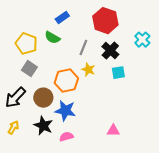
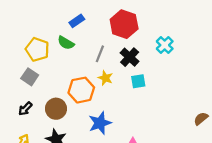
gray square: (29, 69) -> (30, 77), moved
black arrow: (15, 98) -> (25, 109), size x0.6
blue star: (65, 111) -> (100, 123), moved, turned -30

